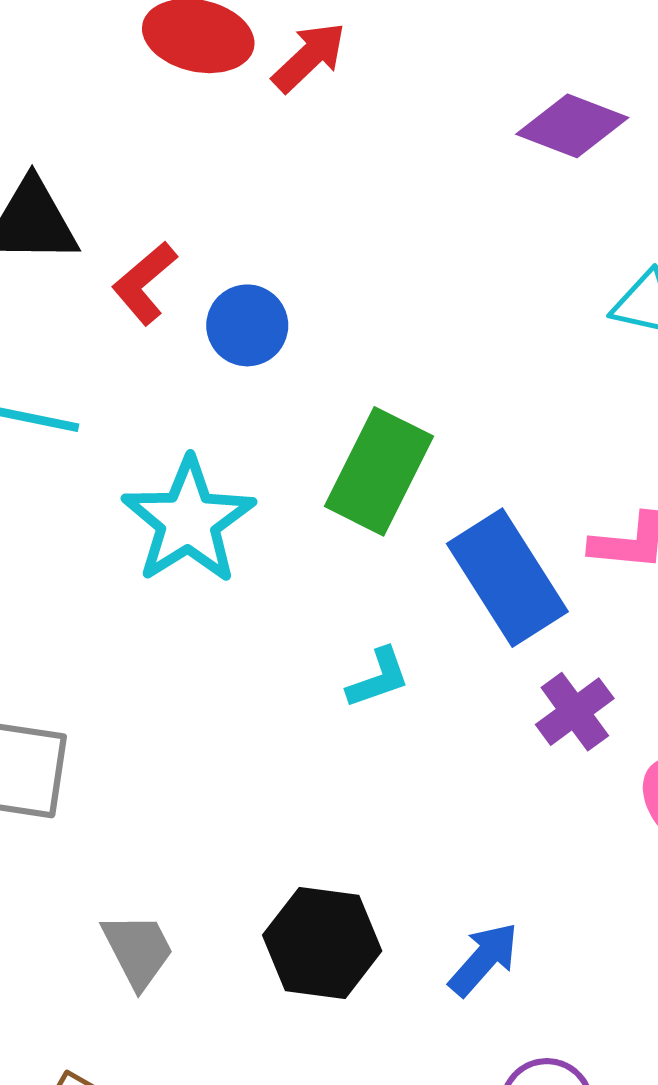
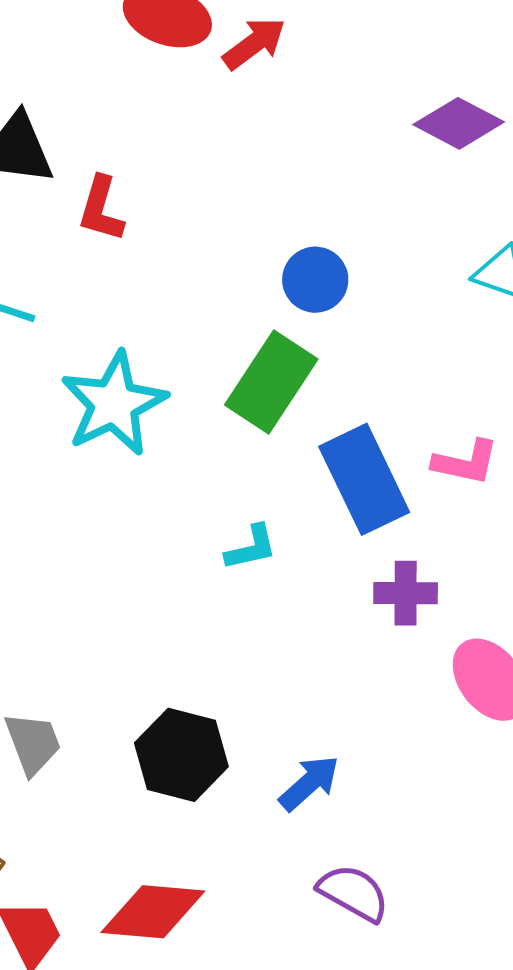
red L-shape: (145, 283) -> (101, 209), turned -40
blue circle: (247, 325) -> (315, 280), moved
purple cross: (575, 712) -> (406, 593), turned 30

